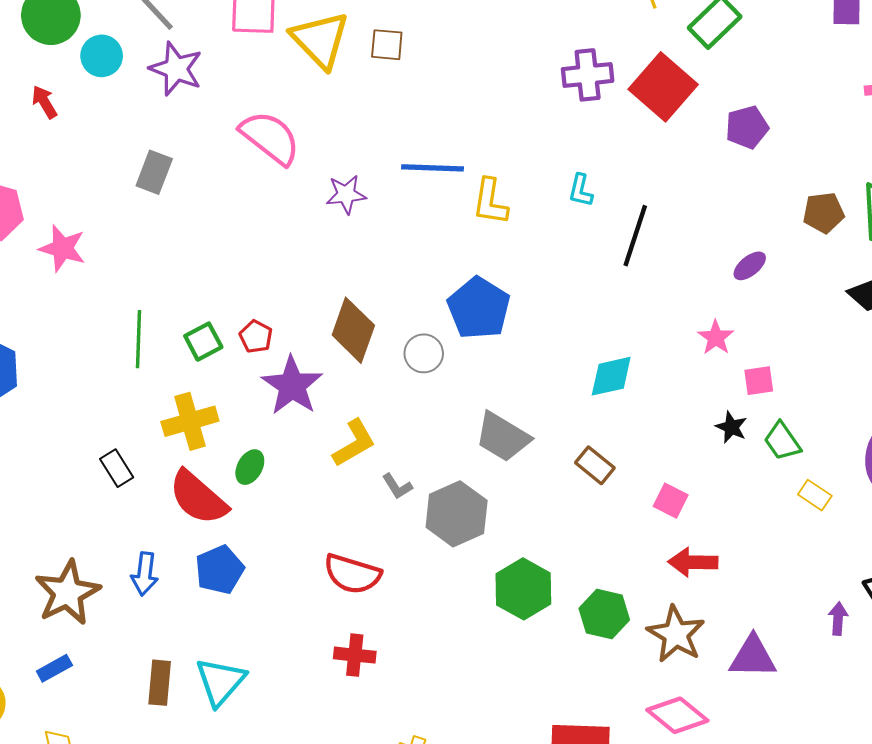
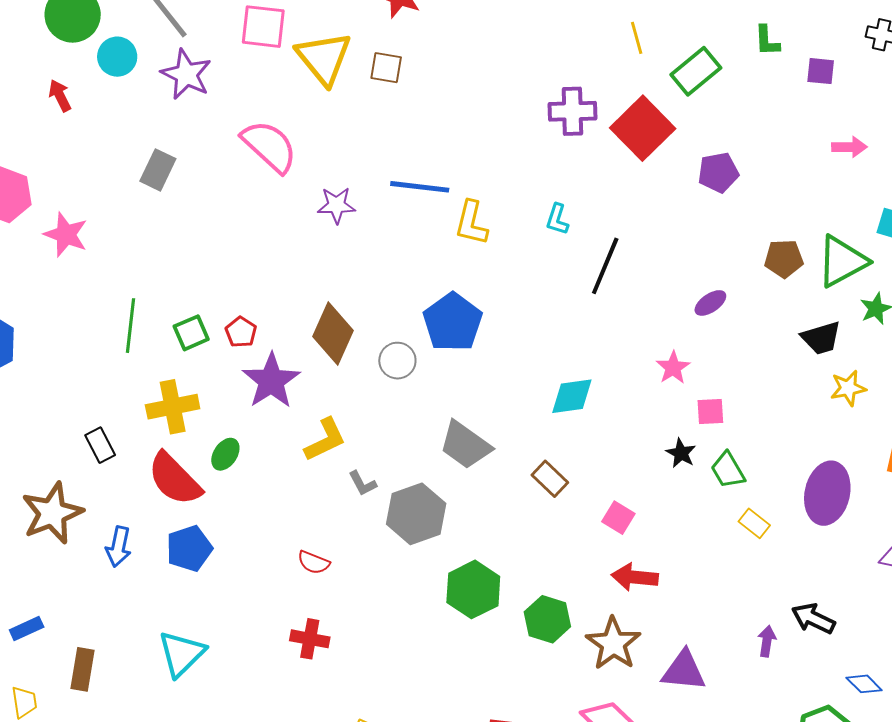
red semicircle: (352, 574) -> (314, 562), size x0.6
brown star: (67, 593) -> (52, 513), moved
brown rectangle: (160, 683) -> (83, 669), moved

